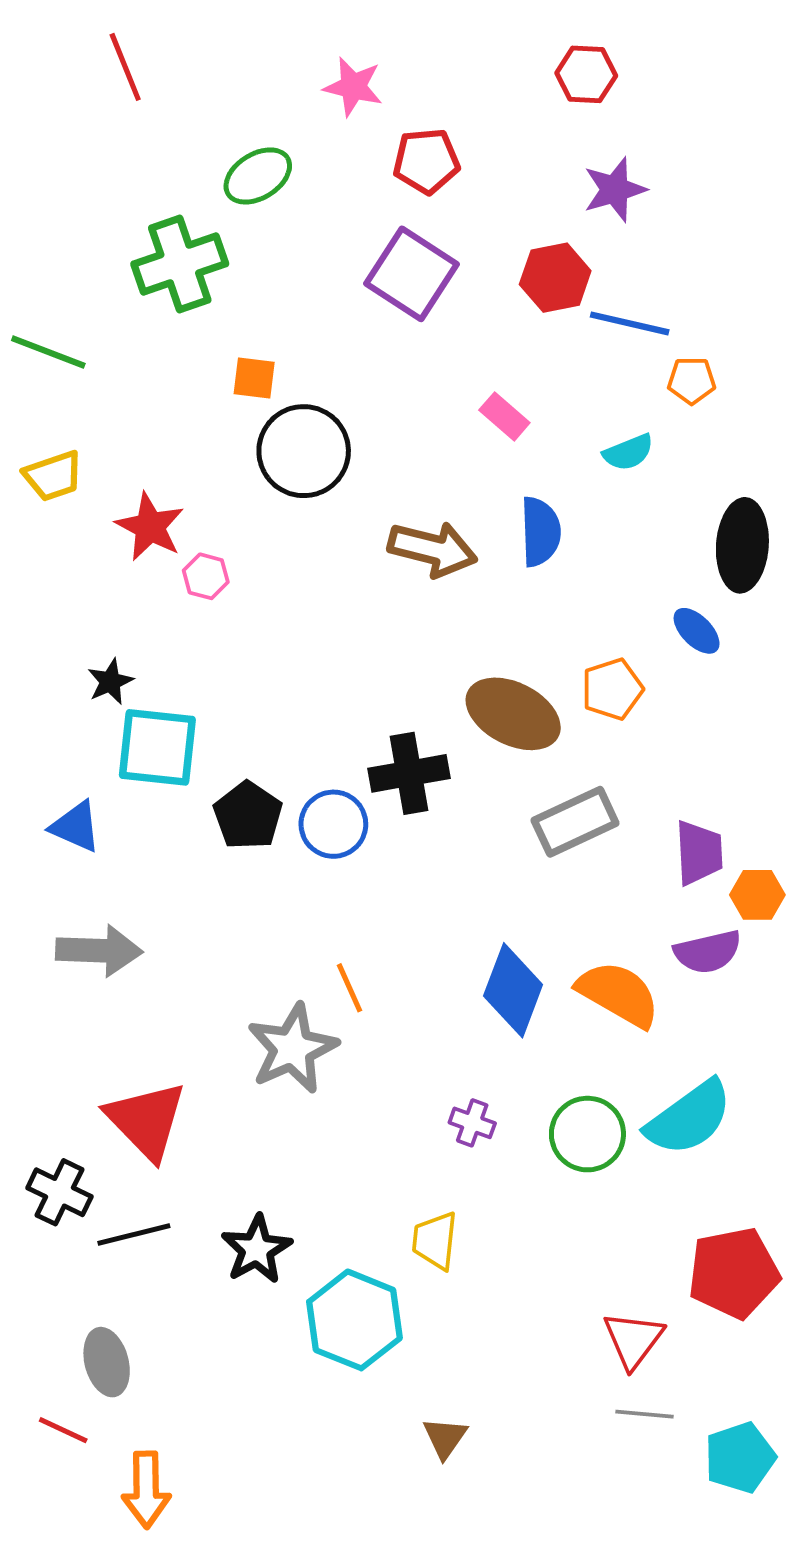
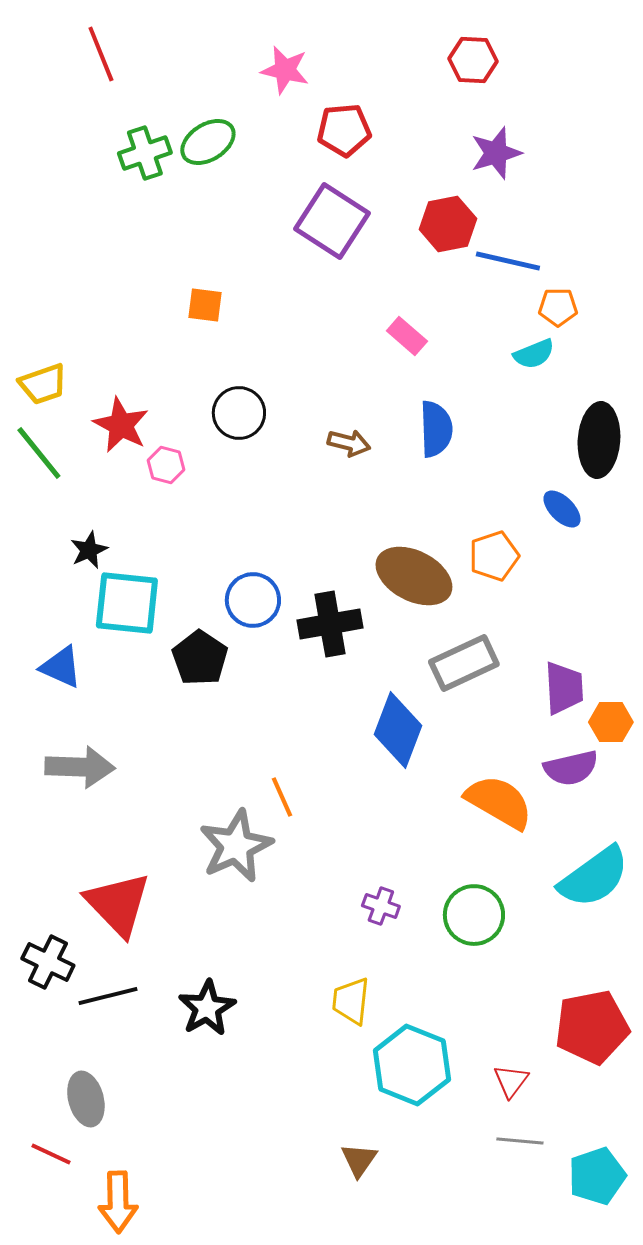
green cross: (180, 264) -> (145, 153), moved, size x0.7
green line: (48, 352) -> (39, 453), moved, turned 30
black circle: (304, 451) -> (239, 413), moved, size x0.7
cyan semicircle: (628, 452) -> (534, 354), moved
brown arrow: (433, 549) -> (349, 443), size x0.6
blue circle: (333, 824) -> (253, 600), moved
blue diamond: (513, 990) -> (398, 730), moved
cyan semicircle: (689, 1118) -> (594, 877), moved
cyan hexagon: (354, 1320) -> (412, 1065), moved
red triangle: (633, 1340) -> (511, 1081), size x0.7

